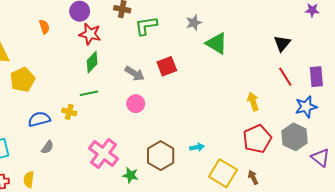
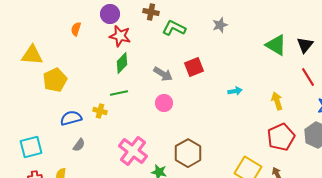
green L-shape: (146, 26) -> (174, 28), turned 35
orange semicircle: (44, 27) -> (76, 29), turned -144
green triangle: (217, 43) -> (276, 45), moved
cyan arrow: (197, 147) -> (235, 91), moved

